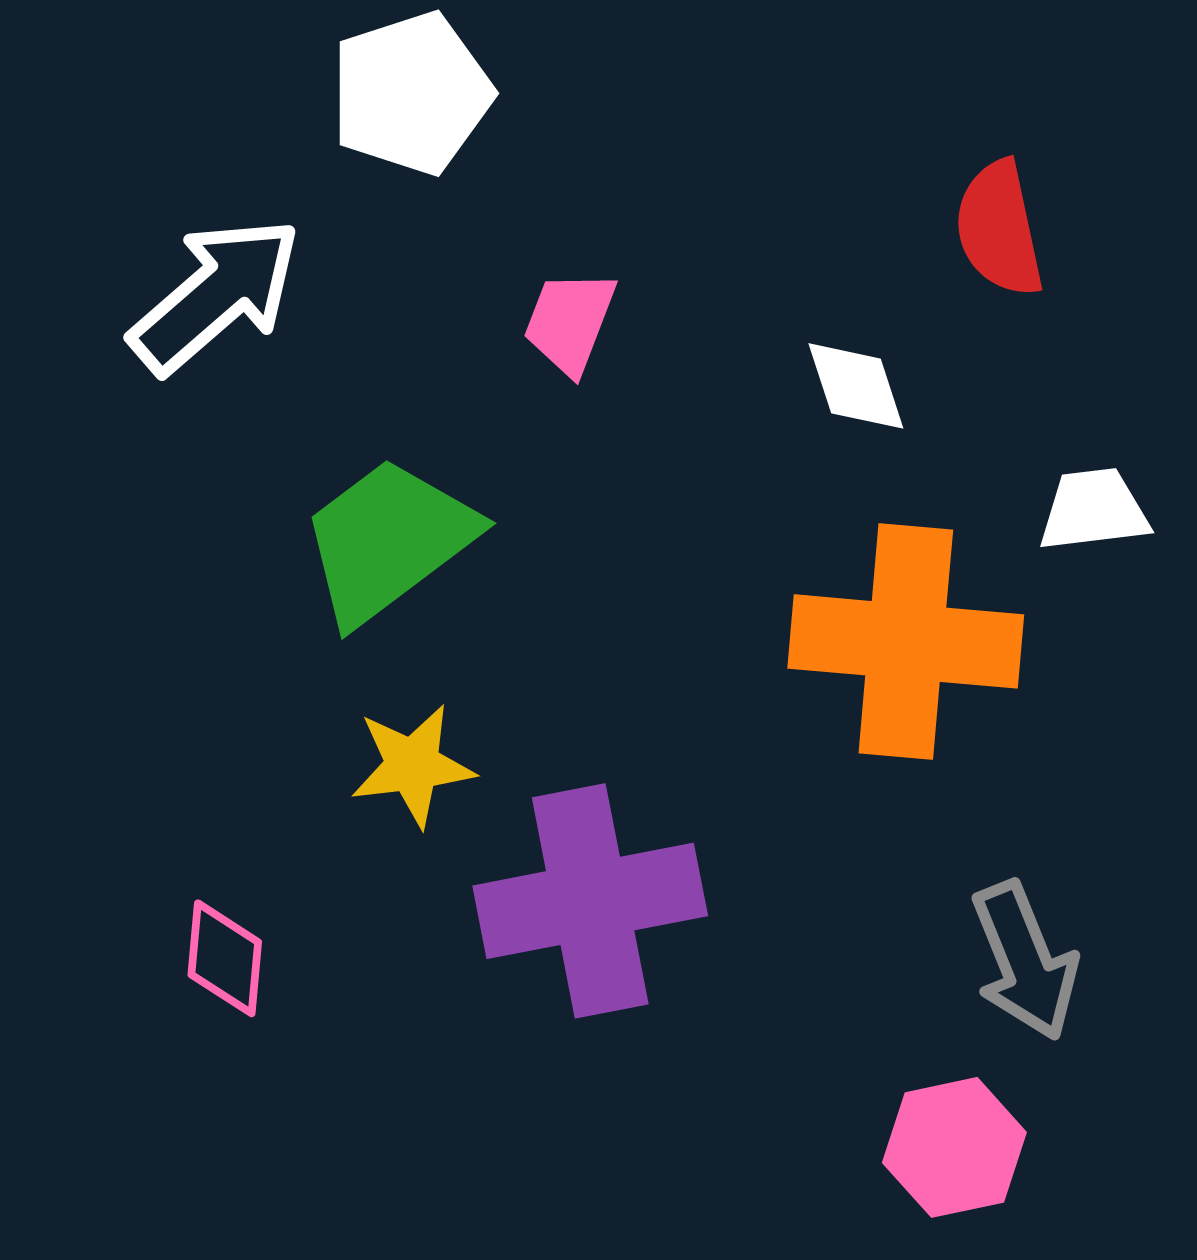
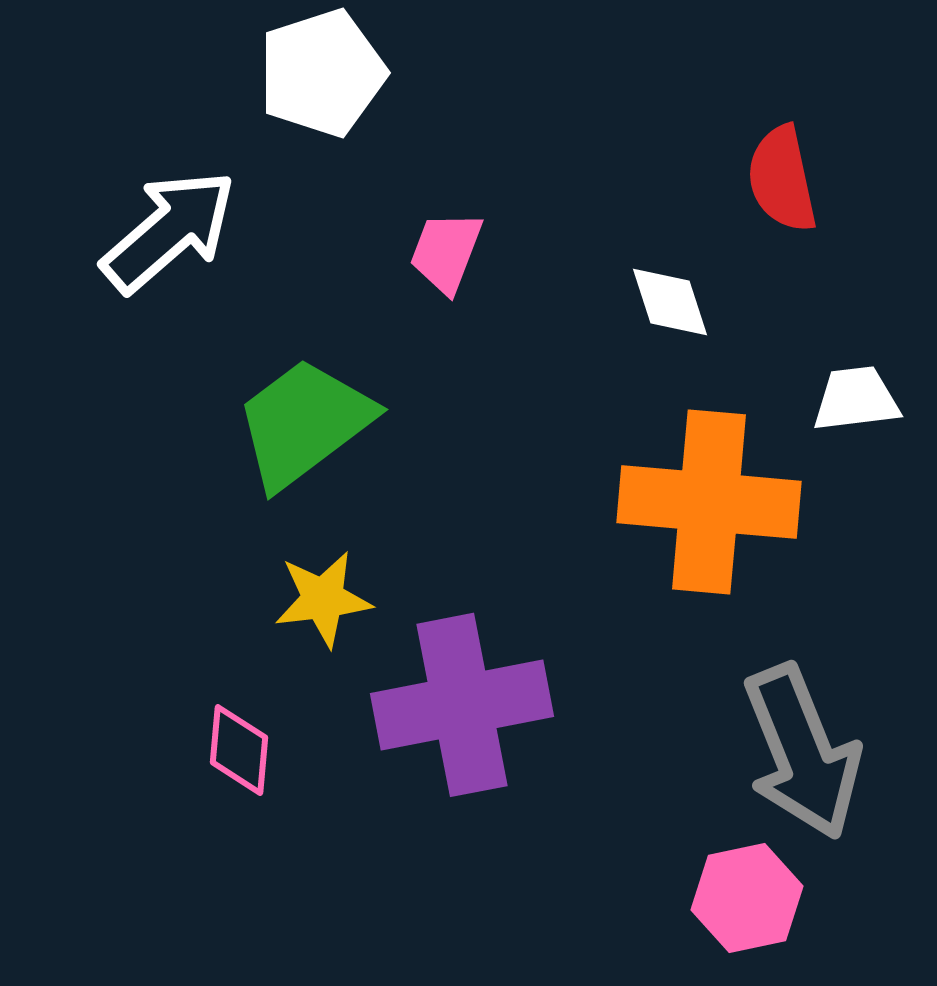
pink diamond: (225, 958) -> (239, 750), moved
gray arrow: (1025, 961) -> (802, 752), size x1.4

